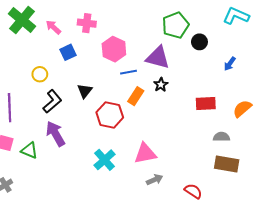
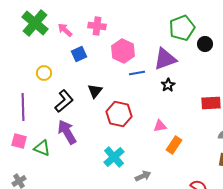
purple triangle: (158, 58) -> (165, 59), turned -35
yellow circle: (40, 74) -> (44, 73), moved
orange rectangle: (136, 96) -> (174, 145), moved
pink triangle: (145, 154) -> (160, 126), moved, size x0.6
gray arrow: (155, 180) -> (143, 176), moved

